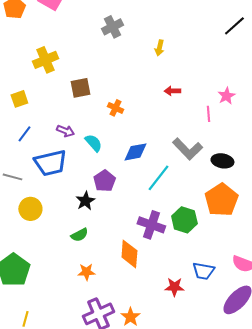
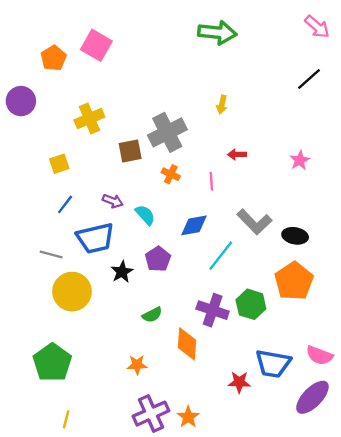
gray cross: (112, 27) -> (167, 132), moved, size x1.5
pink line: (208, 114) -> (211, 181), moved
black star: (85, 201) -> (122, 272), moved
yellow circle: (30, 209) -> (72, 292), size x1.4
green semicircle: (79, 235) -> (152, 315), moved
blue trapezoid: (203, 271) -> (273, 364), size x1.4

